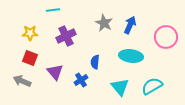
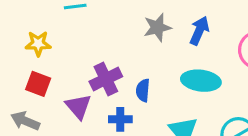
gray star: (104, 23) -> (157, 27), turned 30
purple cross: (66, 36) -> (106, 79), moved
blue cross: (81, 80) -> (120, 119), turned 32

